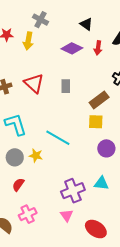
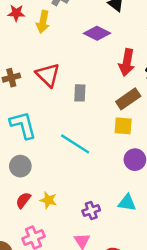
red arrow: (98, 48) -> (127, 62), moved, size x1.5
gray rectangle: (66, 86) -> (80, 93), moved
yellow star: (36, 156) -> (48, 200), moved
purple cross: (73, 191) -> (91, 211), size x0.6

